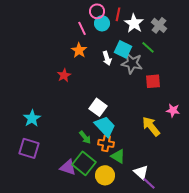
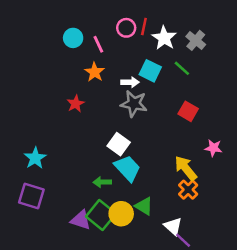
pink circle: (97, 11) -> (126, 28), moved
cyan circle: (102, 23) -> (73, 38), moved
white arrow: (107, 58) -> (130, 82), turned -72
gray star: (132, 63) -> (134, 104), moved
red square: (153, 81) -> (188, 111), turned 35
green arrow: (85, 137) -> (102, 182), turned 128
orange cross: (106, 143) -> (188, 190), moved, turned 35
yellow circle: (105, 175) -> (121, 214), moved

